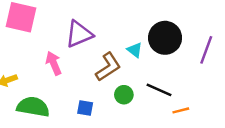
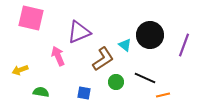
green semicircle: (33, 107) -> (41, 92), size x0.6

